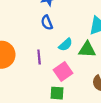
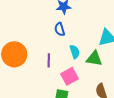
cyan semicircle: (66, 45) -> (75, 52), turned -72

